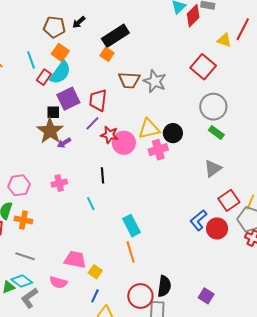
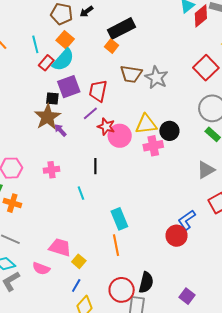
purple arrow: (64, 143) -> (60, 130), turned 72
red circle: (217, 228) -> (177, 236), moved

